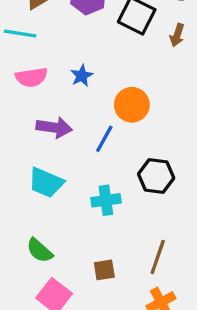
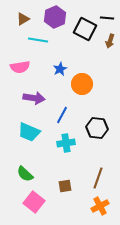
cyan line: (20, 34) -> (38, 40), moved
blue star: (82, 76) -> (60, 69), moved
blue line: (104, 139) -> (62, 115), moved

